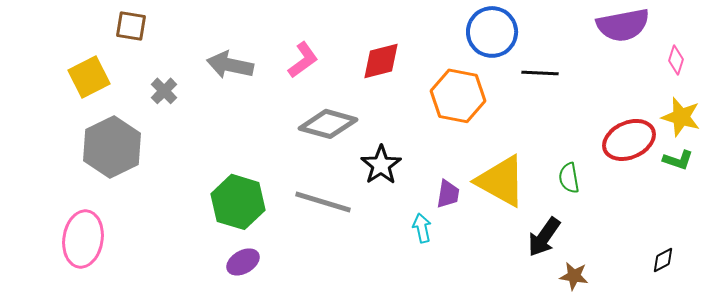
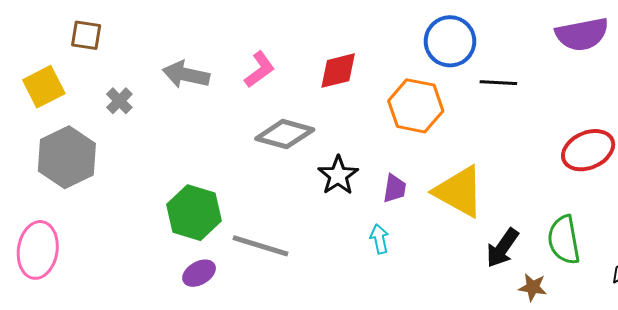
green semicircle: (569, 178) -> (564, 240), moved, size x1.6
purple trapezoid: (448, 194) -> (395, 188), moved
gray line: (323, 202) -> (260, 246), moved

